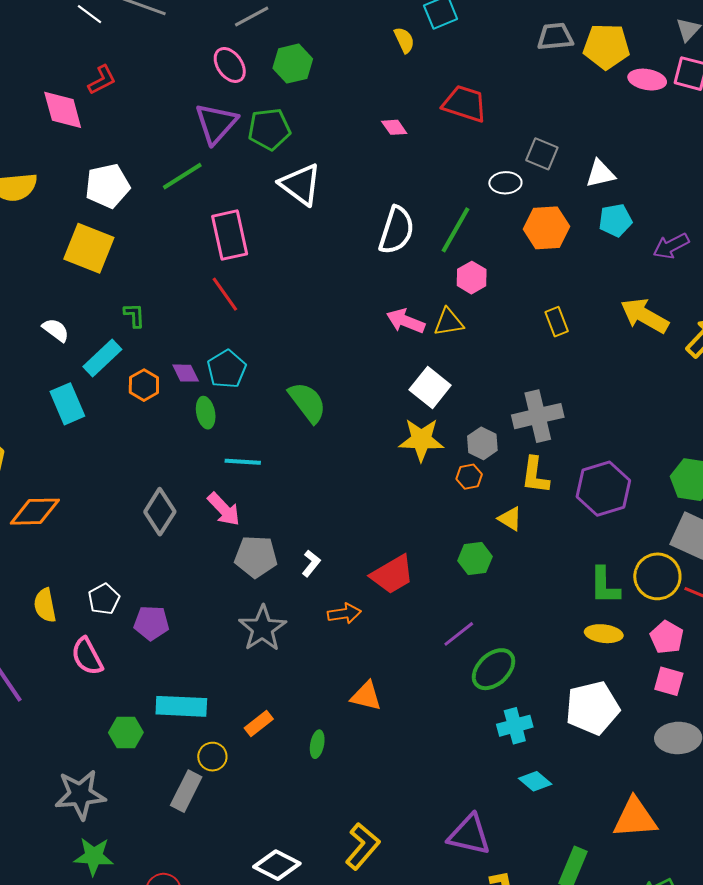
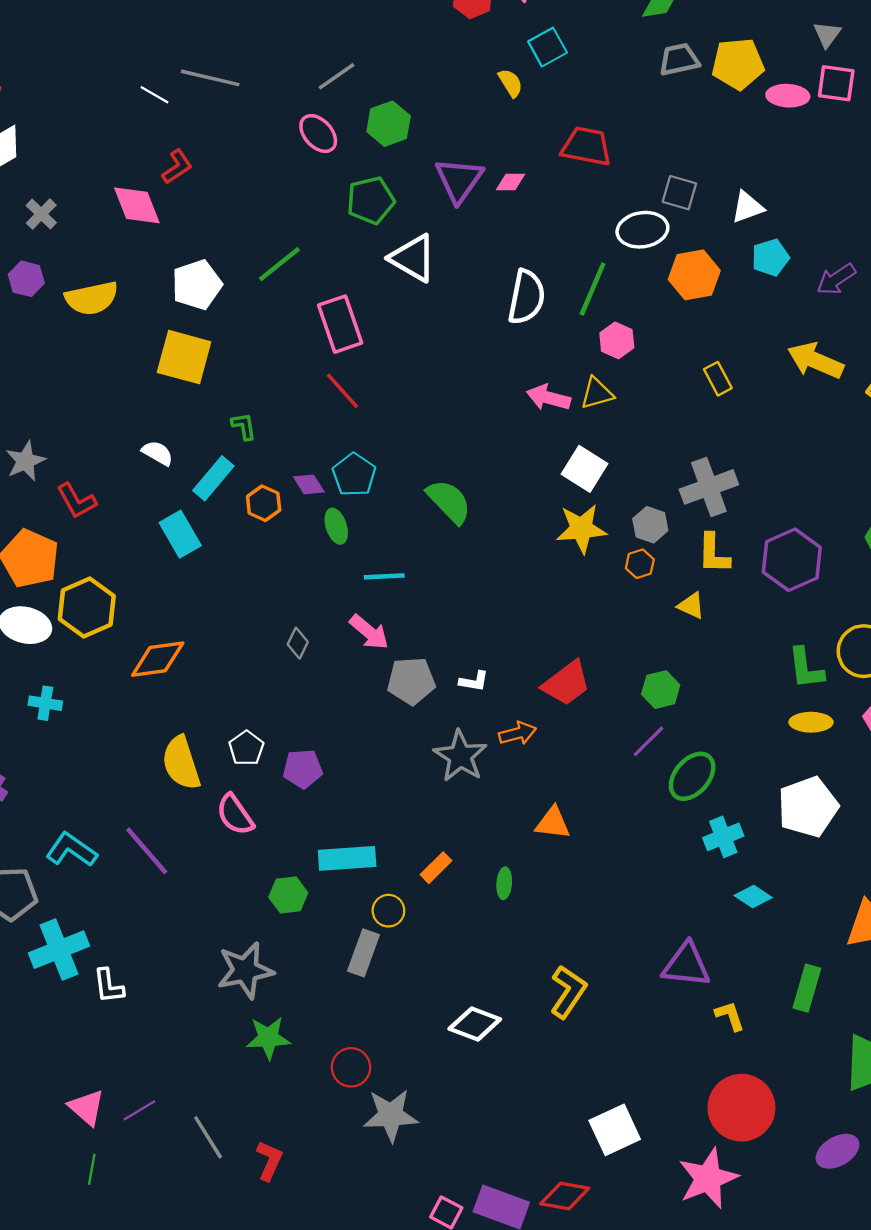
purple triangle: (216, 123) -> (459, 180), moved
pink diamond: (394, 127) -> (511, 182), turned -48
white ellipse: (505, 183) -> (642, 230), size x1.4
gray diamond: (160, 512) -> (298, 643), size x0.6
green hexagon: (475, 559) -> (661, 690), moved
white L-shape: (311, 563) -> (474, 681), turned 68
yellow semicircle: (45, 605) -> (181, 763), size x1.4
gray star: (263, 628) -> (460, 756), moved

